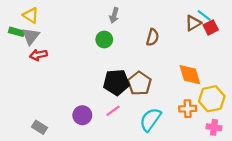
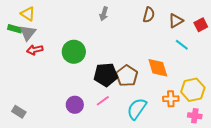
cyan line: (204, 15) -> (182, 45), moved
red square: (211, 27) -> (201, 25), moved
brown semicircle: (153, 37) -> (149, 15), moved
green circle: (104, 40) -> (74, 52), moved, size x1.5
orange diamond: (190, 75) -> (158, 68), moved
gray rectangle: (40, 127) -> (19, 112), moved

